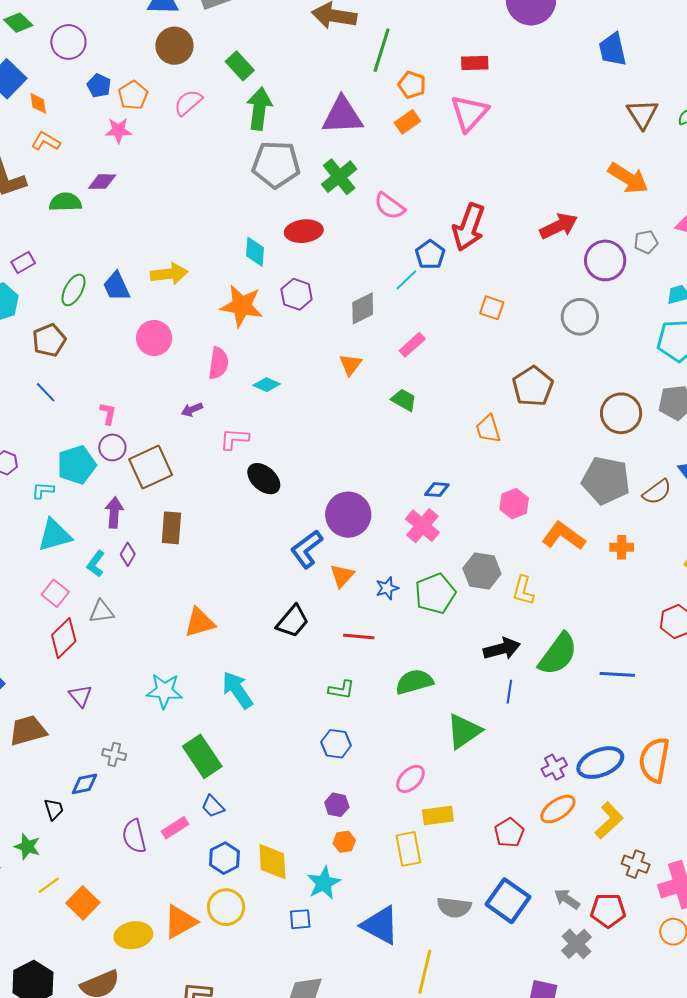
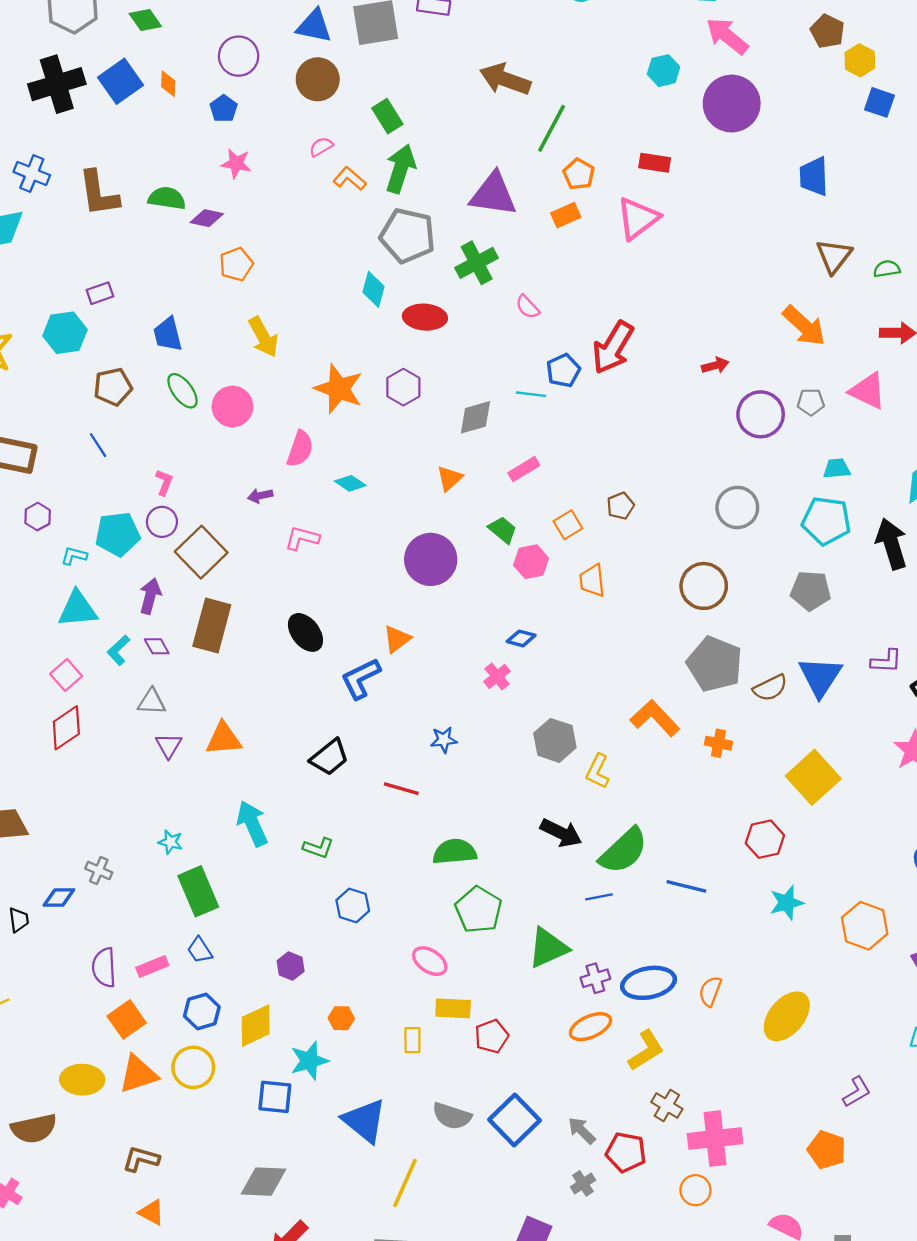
purple circle: (68, 42) -> (239, 56), moved
orange pentagon: (133, 95) -> (236, 264), moved
orange diamond: (38, 103) -> (168, 84), moved
pink semicircle: (188, 103) -> (321, 147), size x0.7
orange L-shape: (46, 141) -> (350, 179), moved
green semicircle: (65, 202) -> (167, 198), moved
pink semicircle: (389, 206) -> (527, 307), size x0.7
red arrow: (559, 226) -> (715, 365), size x0.6
cyan diamond: (255, 252) -> (374, 289), moved
yellow arrow: (169, 274) -> (263, 337), turned 57
cyan line: (406, 280) -> (531, 394), turned 40
blue trapezoid: (116, 286) -> (168, 334), moved
green ellipse: (73, 290) -> (182, 391), moved, turned -76
orange square: (492, 308) -> (568, 525), moved, turned 30
gray circle: (580, 317) -> (737, 507), moved
brown pentagon: (533, 386) -> (620, 506), moved, size x0.6
brown circle: (621, 413) -> (704, 586), moved
brown square: (151, 467) -> (201, 552), turned -30
black ellipse: (264, 479) -> (305, 632), moved
pink hexagon: (514, 504) -> (531, 562), moved
purple circle: (348, 515) -> (431, 559), moved
pink cross: (422, 526) -> (497, 676), size x0.7
brown rectangle: (171, 528) -> (212, 625), size x1.4
purple diamond: (128, 554) -> (157, 646), turned -70
orange triangle: (342, 576) -> (397, 639), moved
green pentagon: (435, 594) -> (478, 910), moved, turned -30
gray triangle: (101, 612) -> (152, 702), moved
black arrow: (502, 649) -> (561, 833), turned 30
green L-shape: (341, 690) -> (318, 848), moved
cyan star: (164, 691) -> (171, 842), moved, size x0.6
blue line: (509, 692) -> (599, 897), moved, turned 60
purple triangle: (80, 696) -> (169, 746), moved
green triangle: (464, 731) -> (548, 948), moved
orange semicircle: (654, 760) -> (710, 991), size x0.6
pink ellipse: (410, 779) -> (430, 961), turned 68
purple hexagon: (337, 805) -> (291, 966), moved
red pentagon: (509, 833) -> (492, 1036), moved
yellow rectangle: (408, 849) -> (412, 1040), size x0.7
yellow diamond: (272, 862) -> (256, 1026), turned 57
orange square: (83, 903) -> (127, 1019), moved
blue square: (300, 919) -> (275, 1097), size x1.4
gray cross: (577, 944) -> (583, 1183), size x0.7

